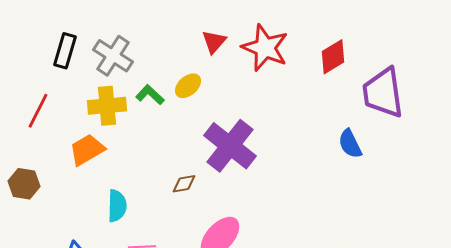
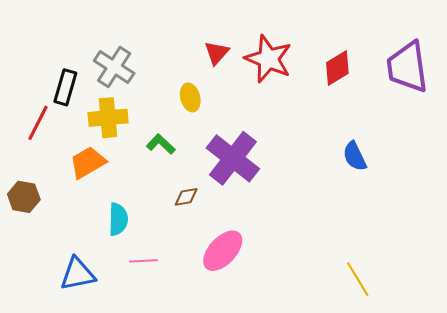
black rectangle: (65, 51) -> (65, 87), moved
yellow ellipse: (188, 86) -> (190, 97), turned -64
purple trapezoid: (383, 93) -> (407, 67), moved
green L-shape: (150, 95) -> (161, 144), moved

